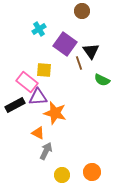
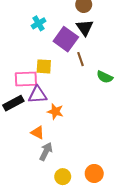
black triangle: (91, 51) -> (85, 28), moved
pink rectangle: (27, 82) -> (26, 79), turned -40
orange star: (55, 113) -> (55, 112), size x0.7

